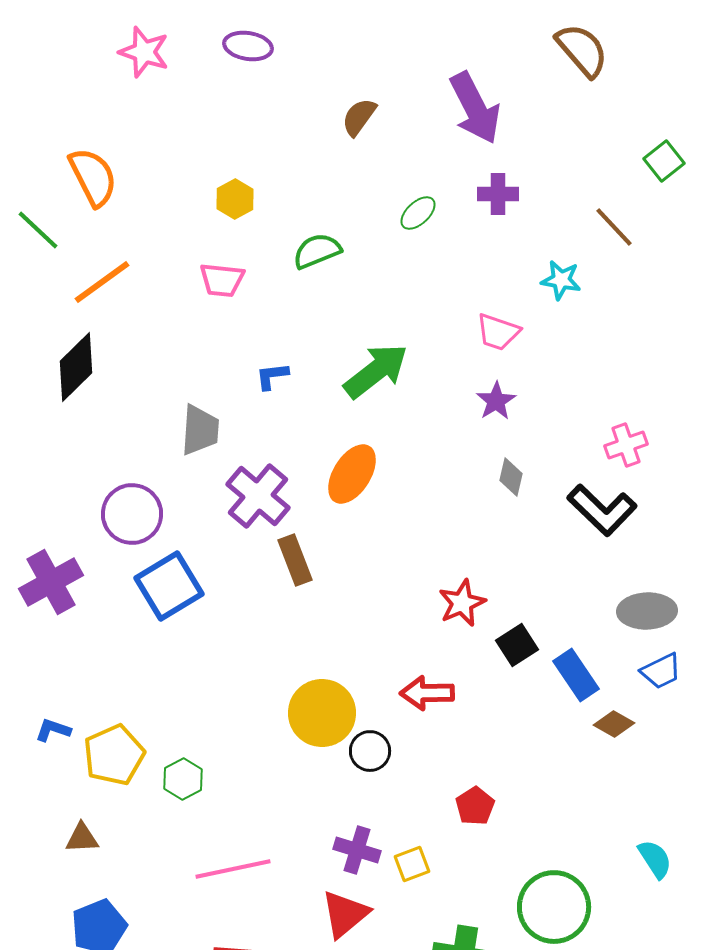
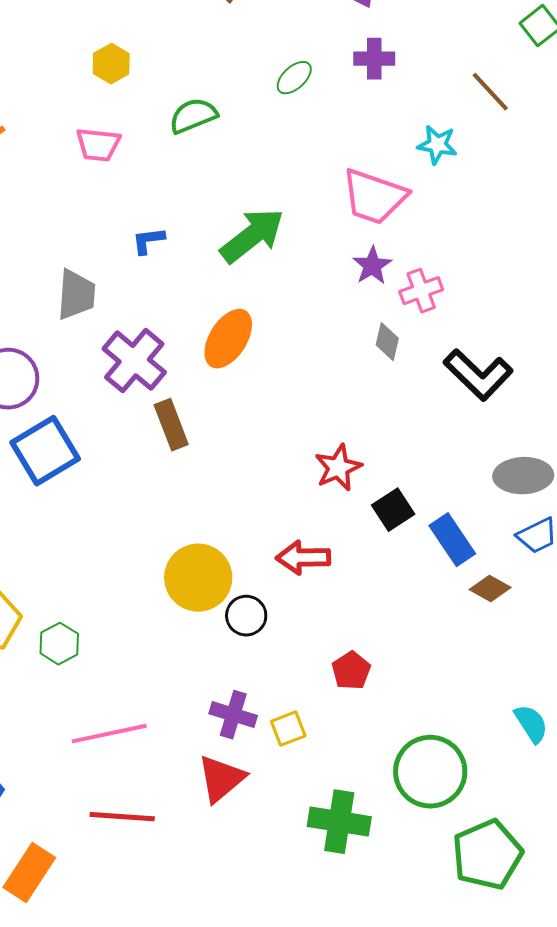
pink trapezoid: (498, 332) -> (374, 197), size x1.5
pink cross: (626, 445) -> (421, 291), moved

